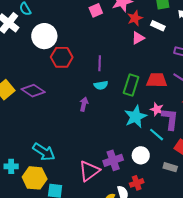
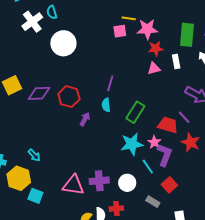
white rectangle: (158, 26) -> (176, 62), turned 40
red hexagon: (62, 57) -> (69, 97), moved
red trapezoid: (157, 80) -> (168, 125), moved
cyan semicircle: (101, 85) -> (106, 105), turned 80
purple diamond: (33, 91) -> (39, 93), turned -50
cyan arrow: (44, 152) -> (34, 155), size x0.6
pink triangle: (89, 171) -> (73, 185), turned 30

